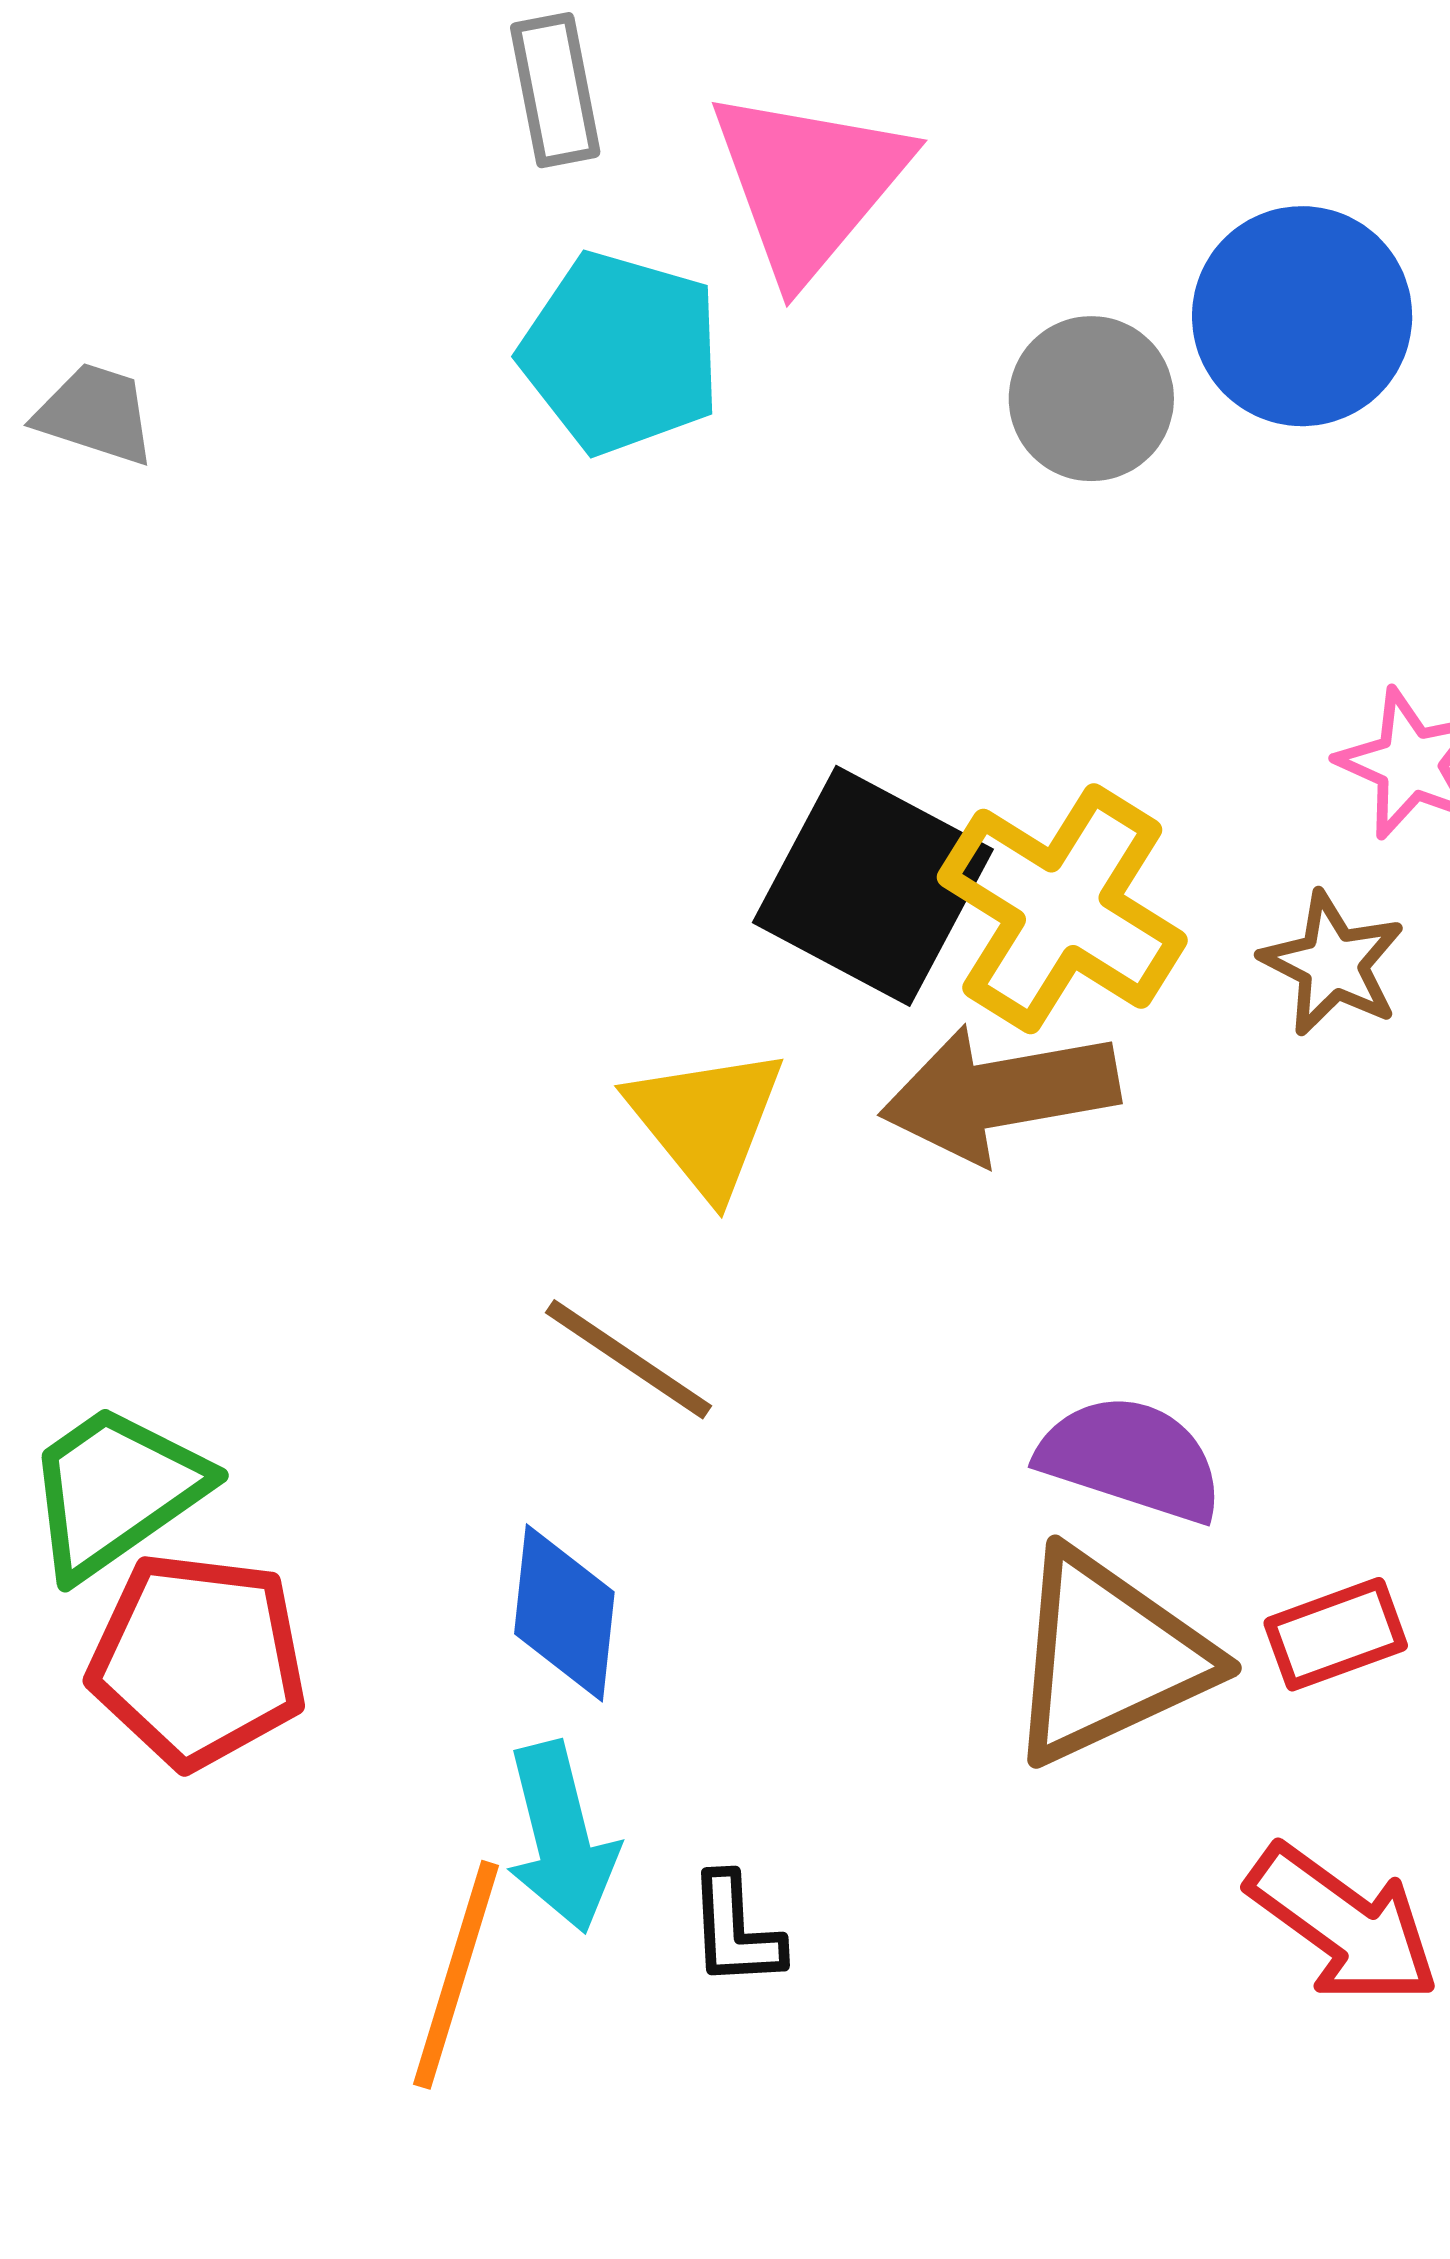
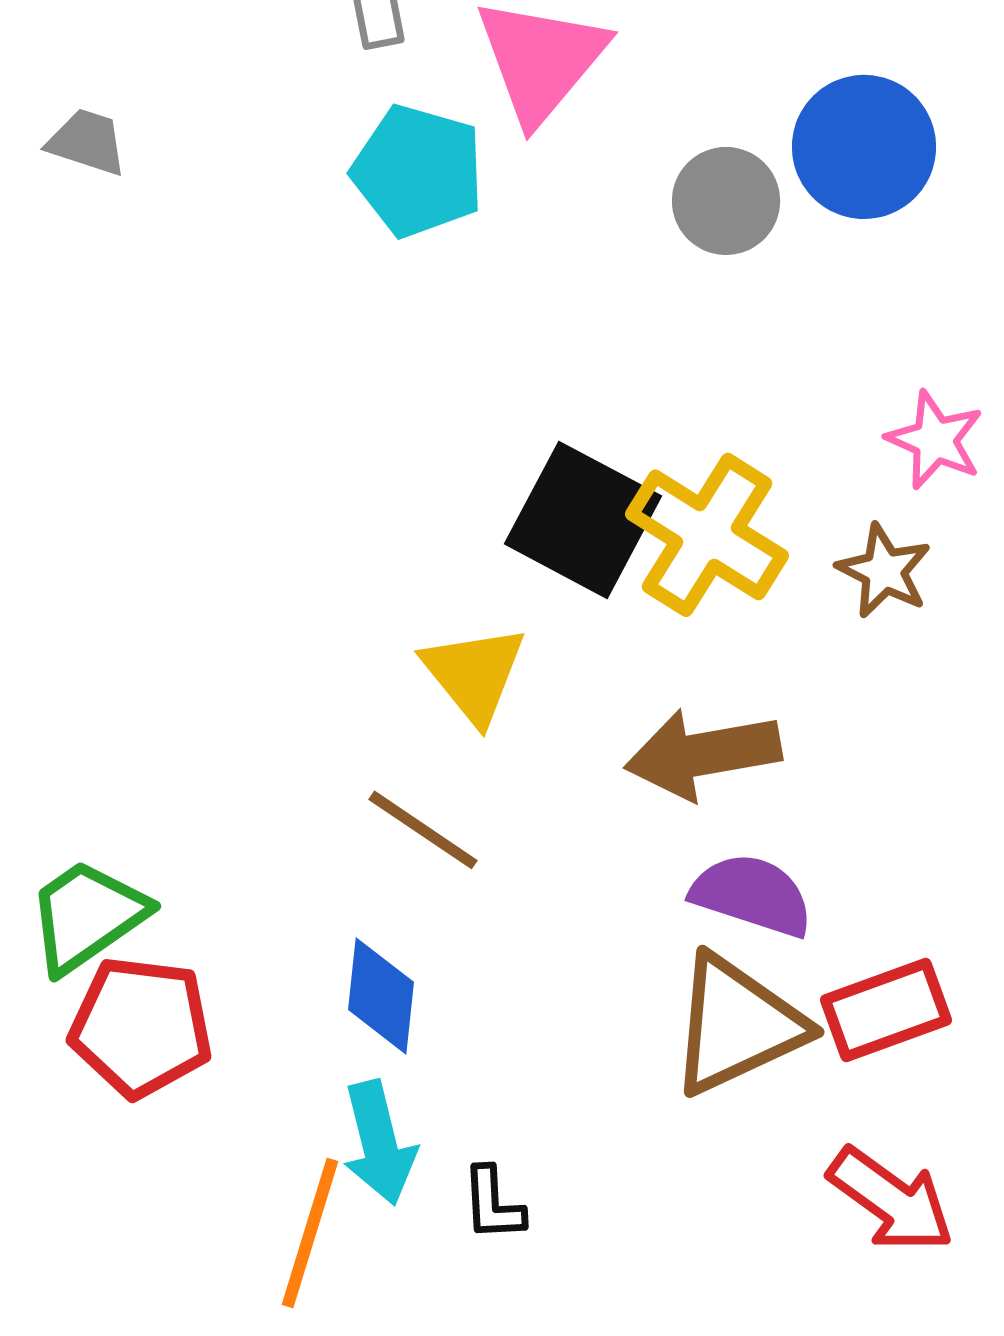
gray trapezoid: (95, 414) -> (87, 142), moved
brown arrow: (1000, 1094) -> (703, 754), moved
red rectangle: (1336, 1634) -> (886, 1010), size x1.4

